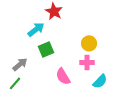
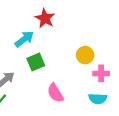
pink cross: (87, 62) -> (101, 73), moved
cyan semicircle: (100, 81) -> (98, 99), turned 49

